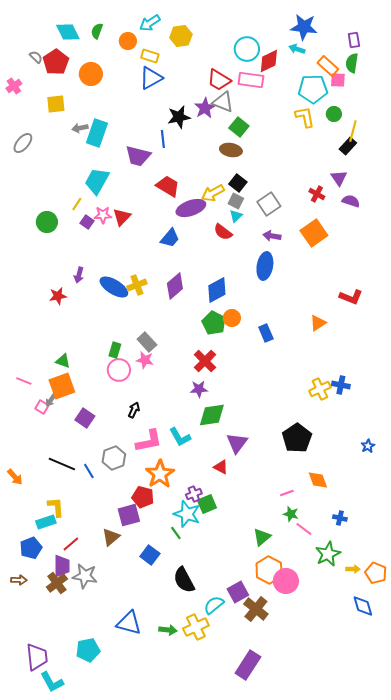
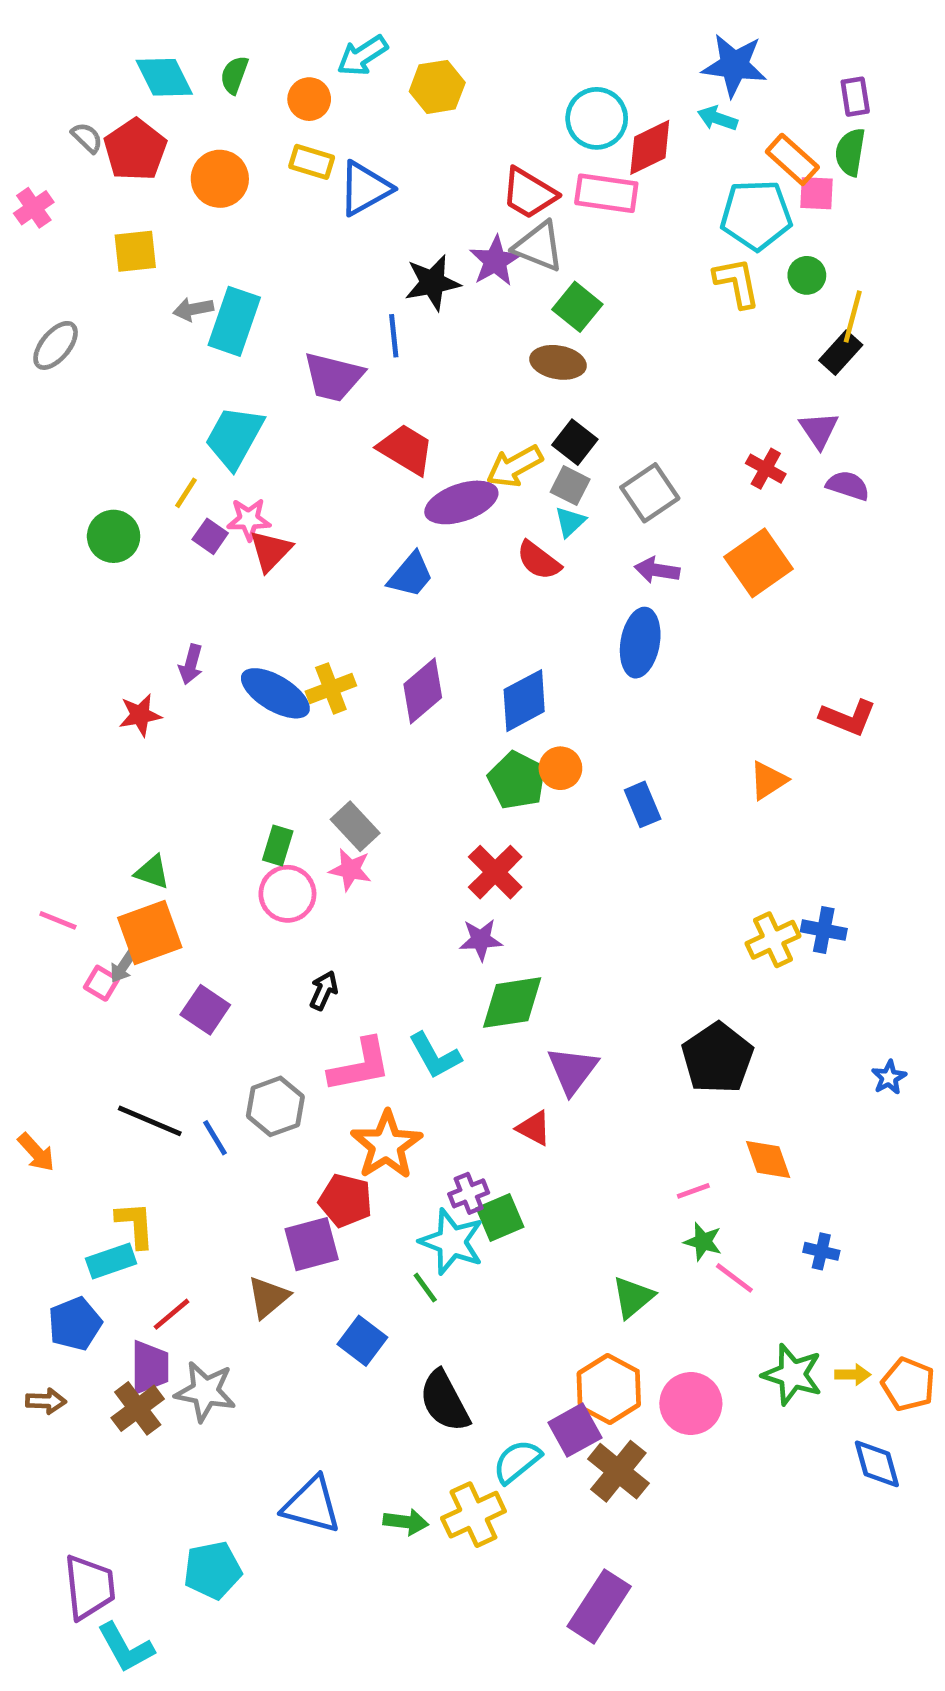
yellow rectangle: (150, 56) -> (312, 162), moved
red triangle: (122, 217) -> (271, 551), moved
green star: (328, 554) -> (792, 1375), moved, turned -30
orange hexagon: (269, 570) -> (609, 1389), moved

